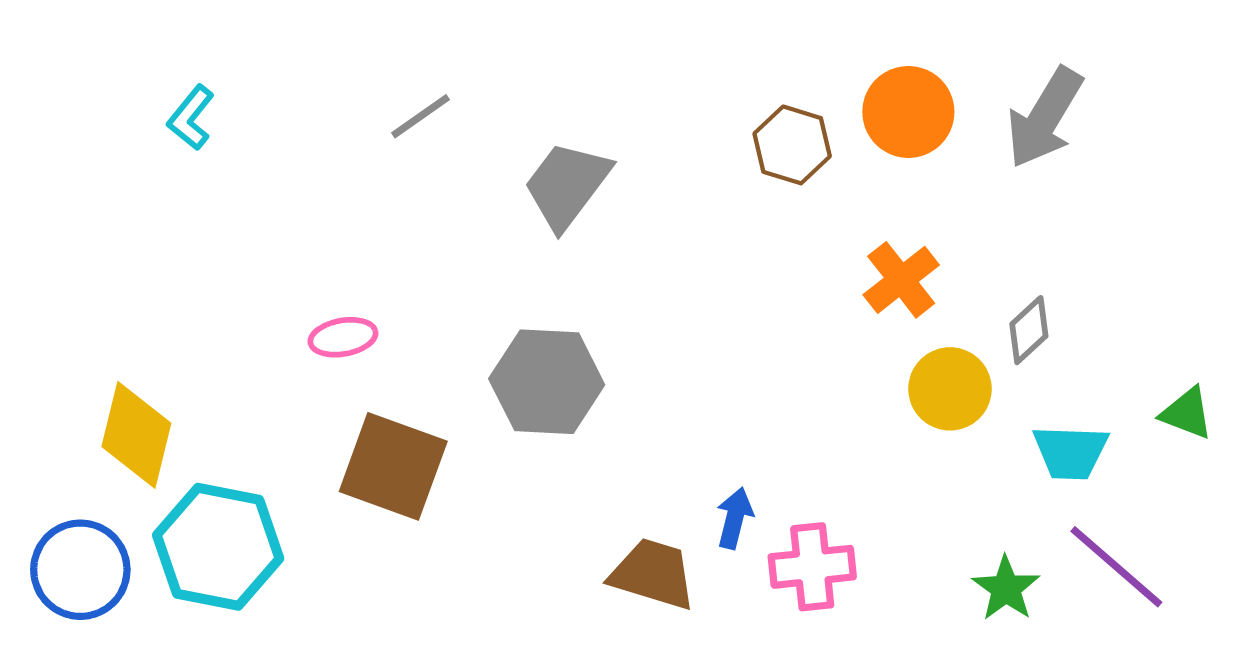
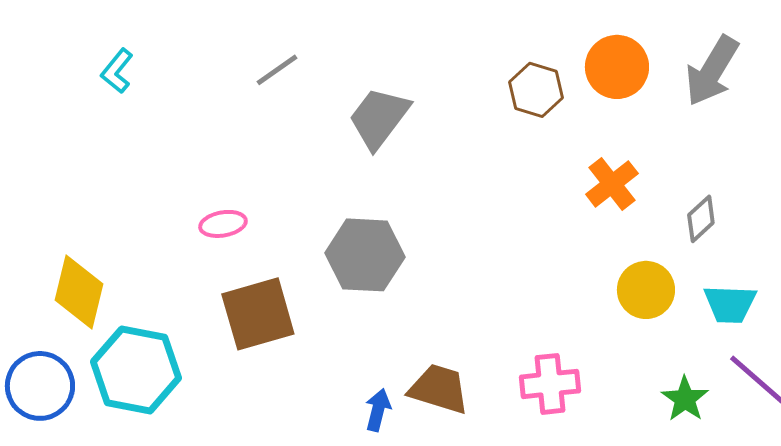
yellow circle: (950, 389) -> (646, 290), moved
brown square: (393, 466) -> (258, 314), turned -36
blue arrow: (735, 518) -> (378, 410), moved

